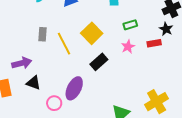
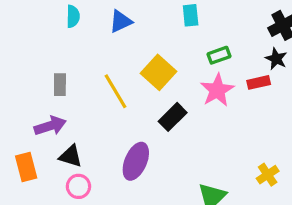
gray rectangle: (43, 34) -> (60, 85), moved
pink star: (128, 47) -> (217, 90), size x1.5
yellow cross: (157, 102) -> (268, 175), size x0.6
pink circle: (54, 103) -> (78, 186), moved

